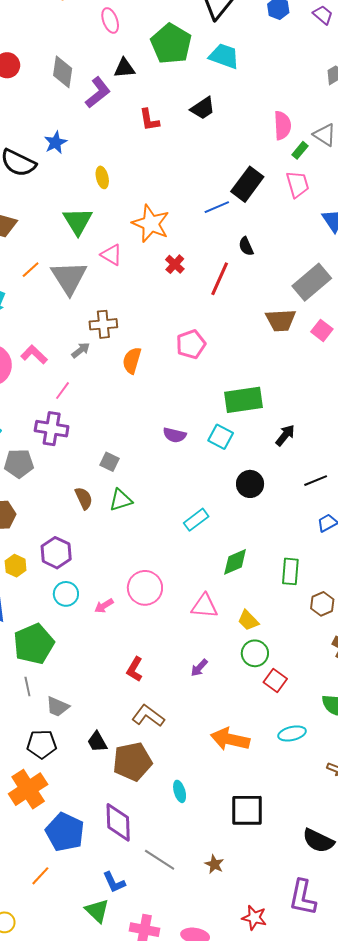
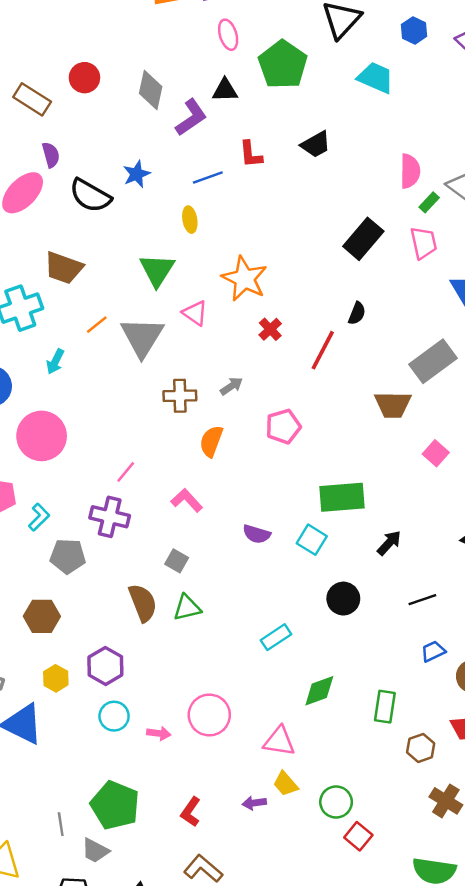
pink ellipse: (110, 20) -> (228, 35), moved
cyan trapezoid: (224, 56) -> (376, 78), moved
blue line: (217, 207) -> (208, 177), moved
black semicircle: (246, 246) -> (357, 313), turned -138
pink square: (322, 330) -> (436, 453), moved
gray arrow: (81, 350) -> (231, 386), moved
pink L-shape: (34, 354) -> (187, 500), moved
brown semicircle: (84, 498) -> (143, 603), size x1.4
pink arrow: (104, 606) -> (159, 733), turned -144
yellow trapezoid: (248, 620) -> (285, 784), moved
green pentagon: (34, 644) -> (115, 805), moved, turned -30
purple arrow: (199, 668) -> (254, 803), moved, turned 36

